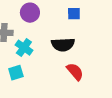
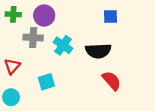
purple circle: (30, 13) -> (44, 15), moved
cyan cross: (24, 48) -> (63, 45), moved

